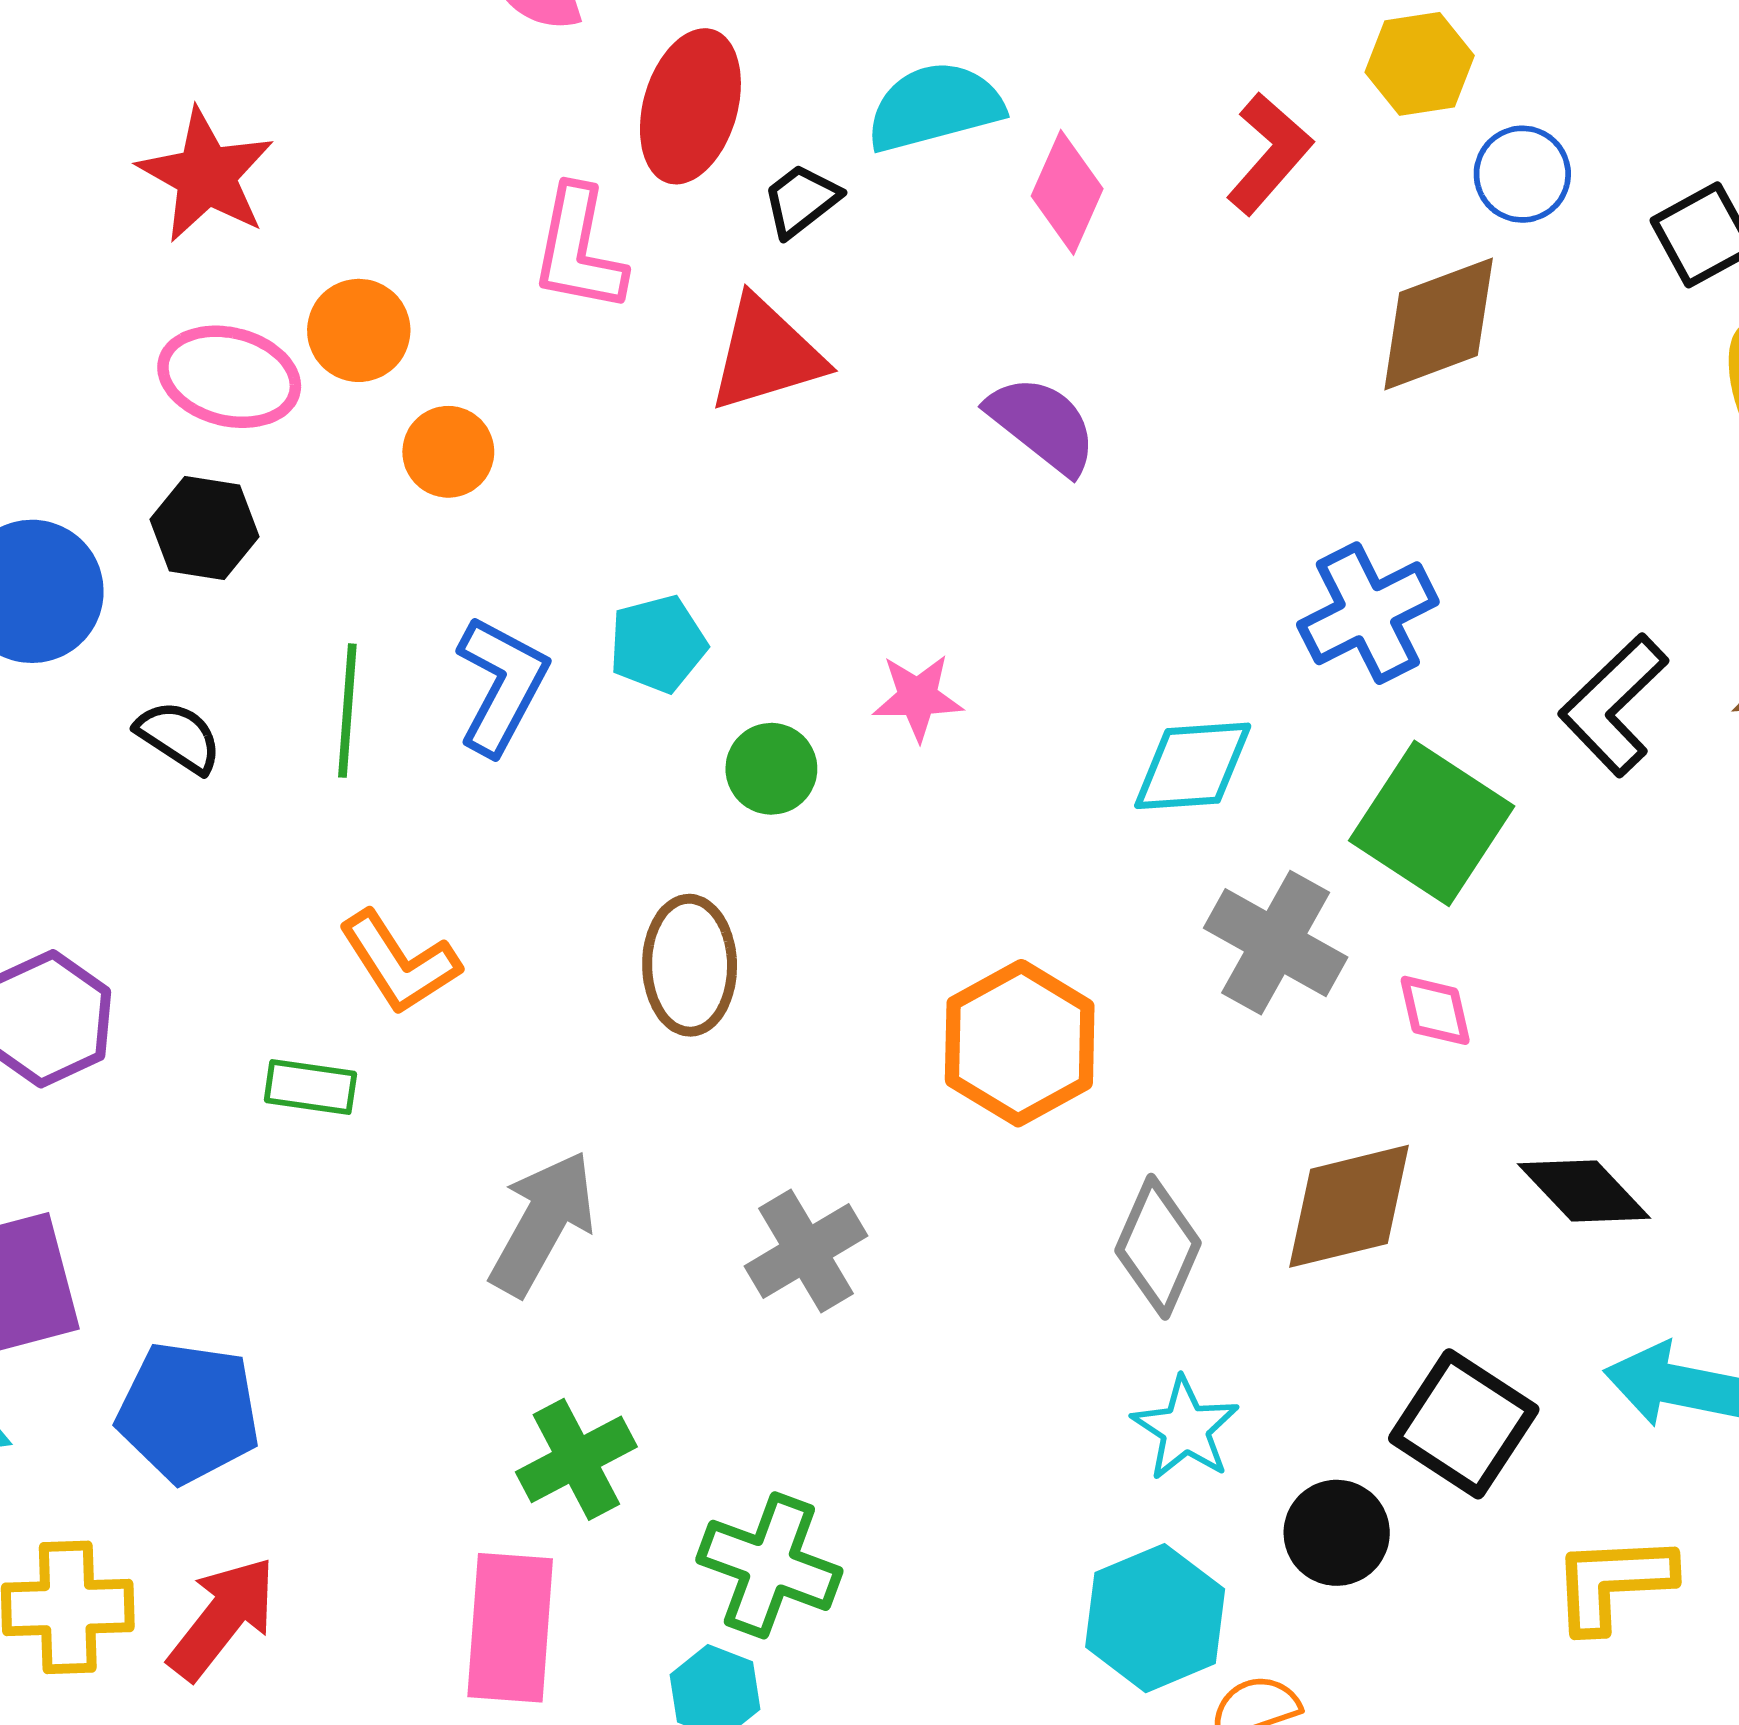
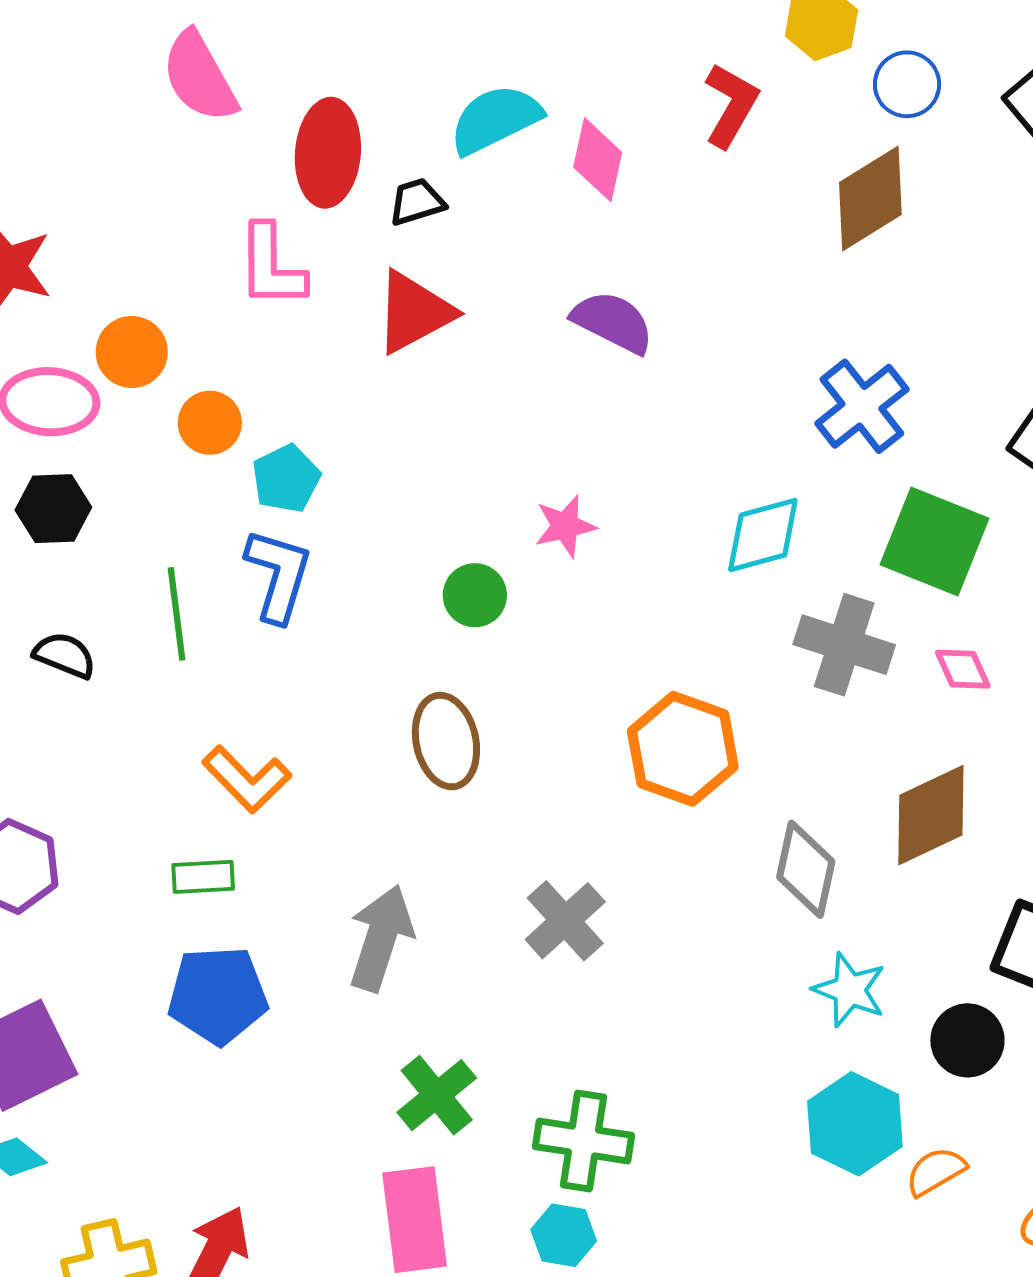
black trapezoid: (801, 200) -> (417, 202), turned 32
cyan pentagon: (658, 644) -> (286, 479), moved
blue pentagon: (188, 1412) -> (218, 995), moved

